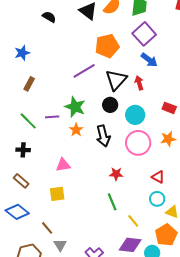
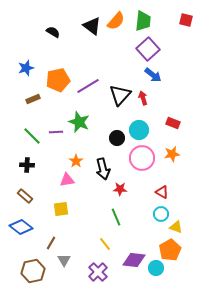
orange pentagon: (107, 46) -> (58, 80), moved
brown rectangle: (29, 84) -> (33, 99), turned 40
black circle: (110, 105) -> (117, 138), moved
orange star: (76, 130) -> (76, 161), moved
black arrow: (103, 136) -> (103, 169), moved
yellow line: (133, 221) -> (105, 244), moved
brown line: (47, 228) -> (51, 243), turned 72

